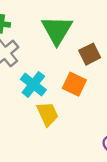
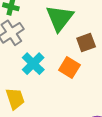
yellow trapezoid: (48, 114) -> (15, 99), moved

